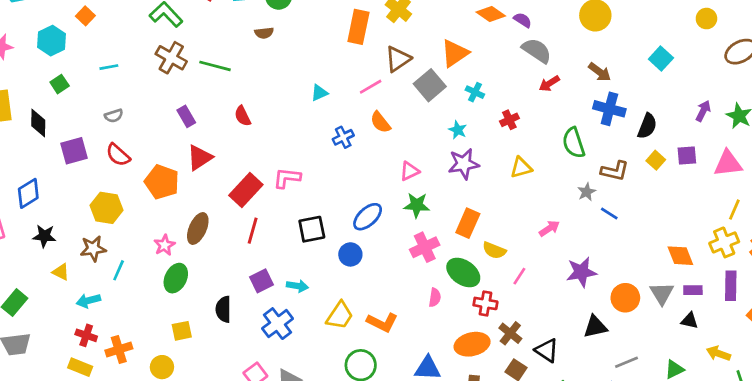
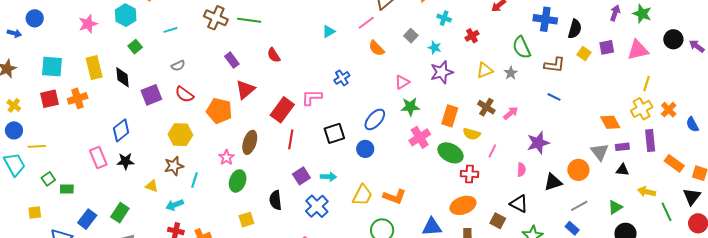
gray square: (430, 85) -> (411, 36), moved, size x0.6
blue cross: (343, 137) -> (342, 78), moved
gray star: (587, 192) -> (511, 73), moved
black star: (44, 236) -> (126, 161), moved
pink semicircle: (435, 298) -> (521, 170), moved
orange circle: (625, 298) -> (578, 170), moved
brown cross: (510, 333) -> (486, 107), moved

